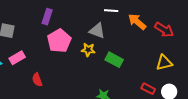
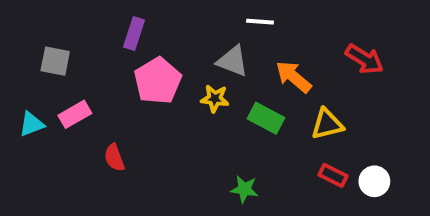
orange arrow: (137, 22) -> (294, 77), moved
yellow triangle: (164, 63) -> (327, 124), moved

